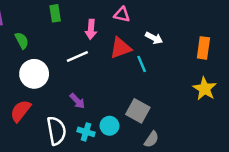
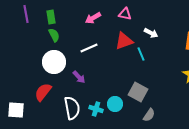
green rectangle: (55, 13) -> (51, 17), moved
pink arrow: (91, 29) -> (93, 18), moved, turned 56
green semicircle: (22, 40) -> (54, 35), moved
purple arrow: (77, 101) -> (79, 77), moved

